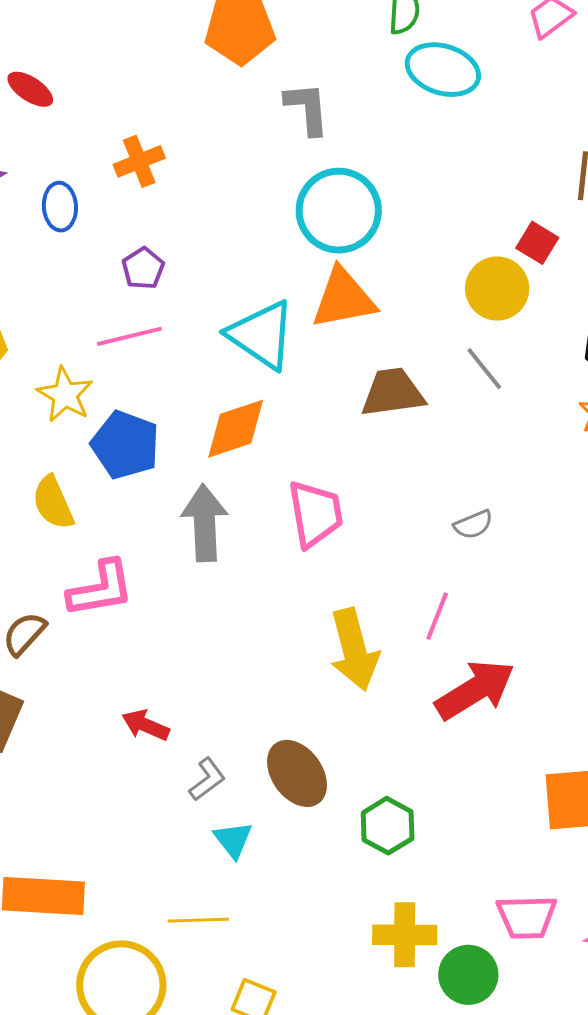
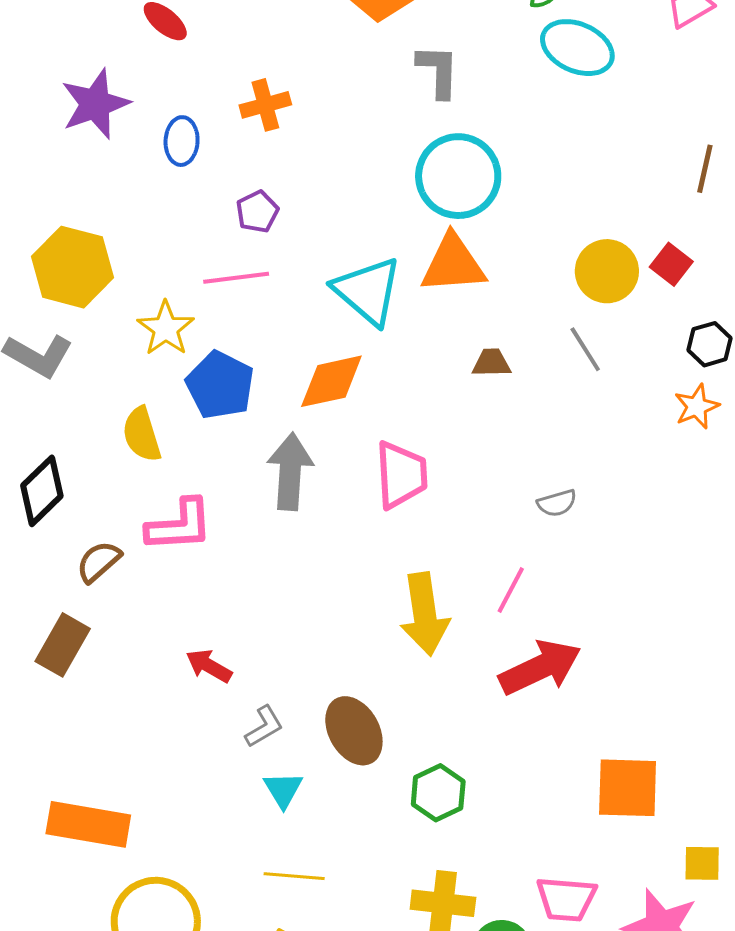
red square: (537, 243) -> (671, 264), moved
brown trapezoid: (393, 392) -> (491, 363), size x0.6
yellow line: (198, 920) -> (294, 876), moved

